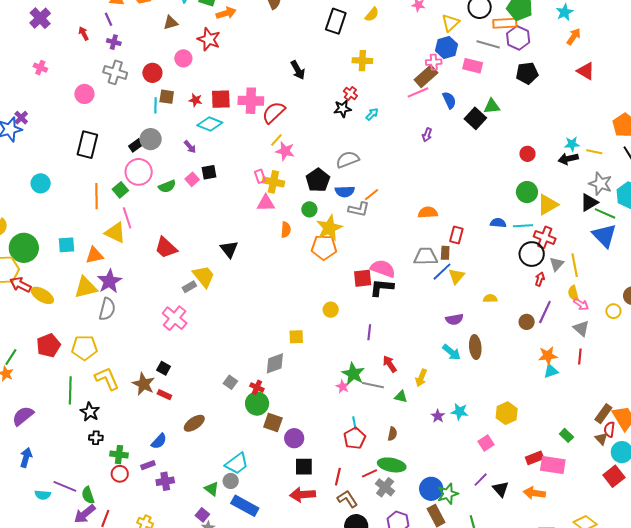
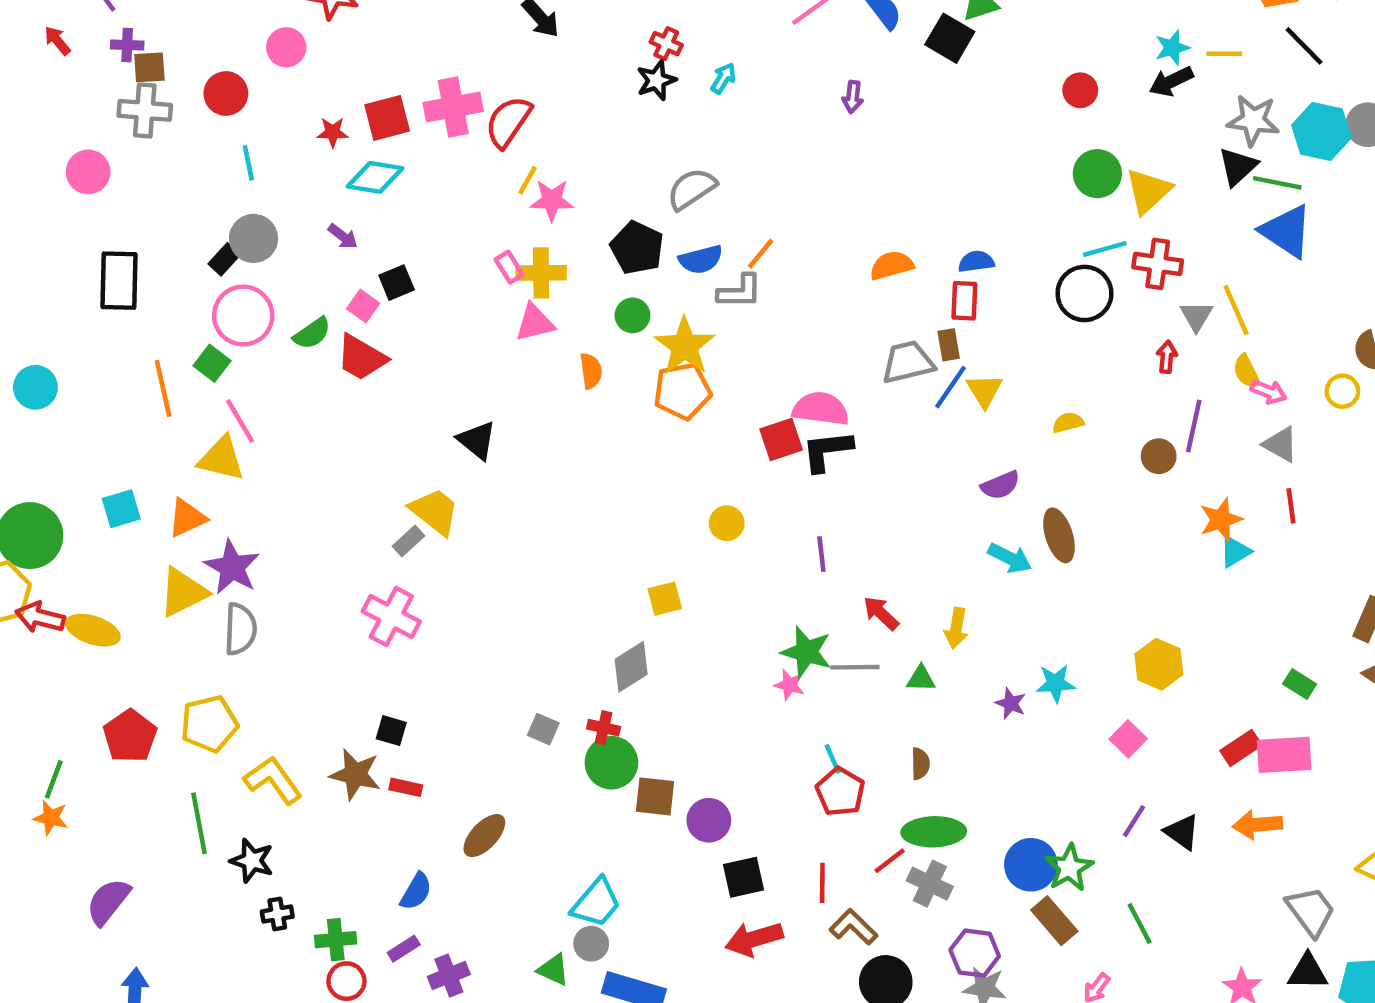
brown square: (167, 97) -> (149, 67), moved
blue semicircle: (498, 223) -> (976, 262), moved
red trapezoid: (166, 248) -> (361, 358), moved
black circle: (532, 254) -> (1085, 293), moved

